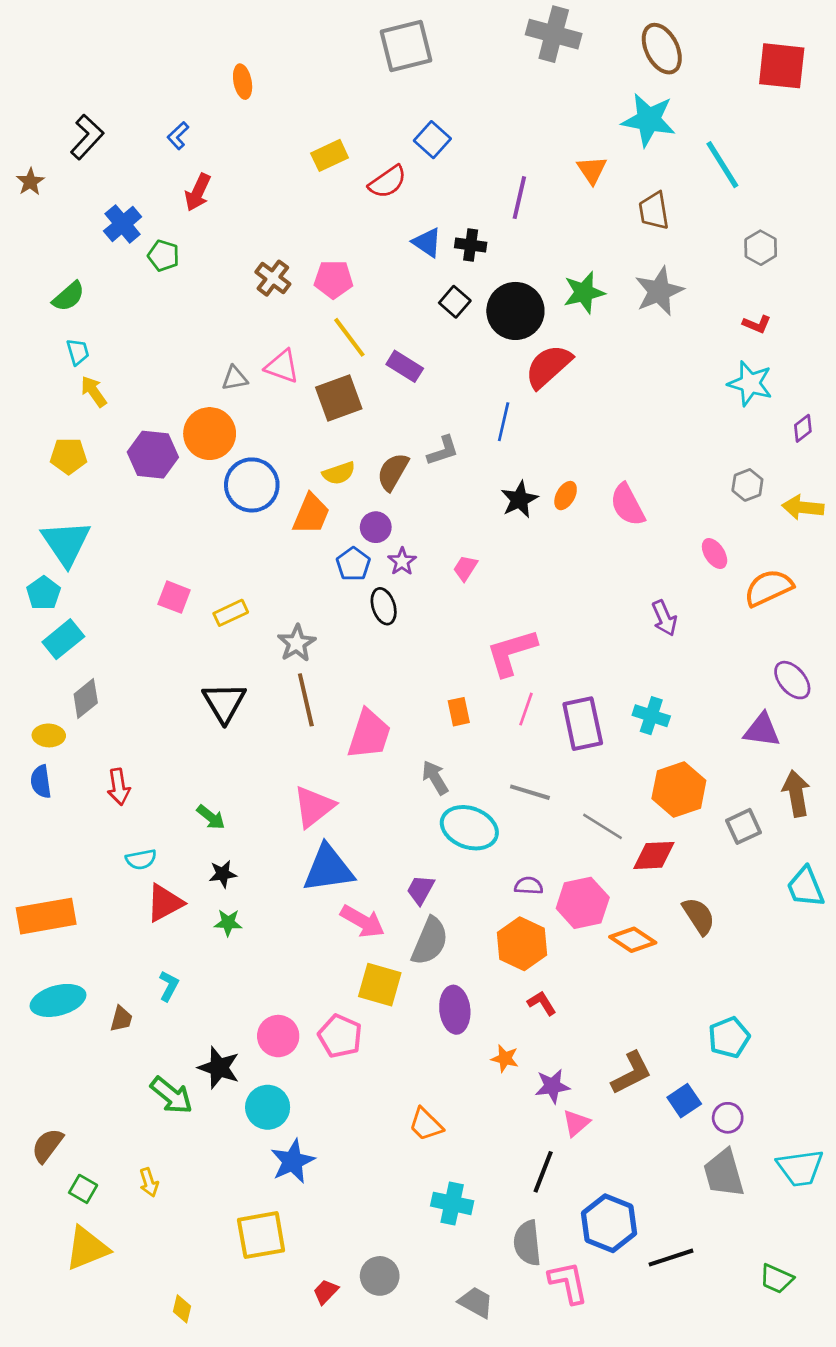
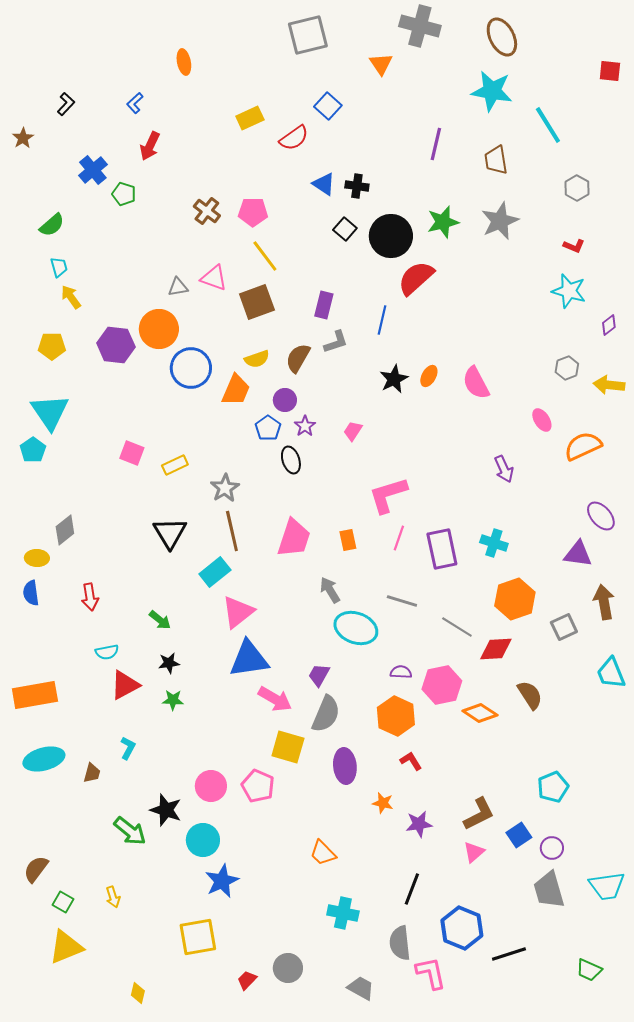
red square: (782, 66) -> (610, 71), moved, size x0.6
black L-shape: (87, 137) -> (66, 104), size x0.7
orange triangle: (592, 170) -> (381, 64), moved
purple line: (519, 198) -> (436, 144), moved
purple rectangle: (405, 366) -> (324, 305), moved, turned 72
cyan rectangle: (63, 639) -> (215, 572), moved
pink trapezoid: (369, 734) -> (294, 538), moved
pink triangle: (576, 1123) -> (474, 852), moved

